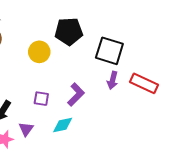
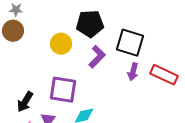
purple L-shape: (76, 95) -> (97, 57), moved
purple square: (41, 99) -> (63, 90), size x1.8

